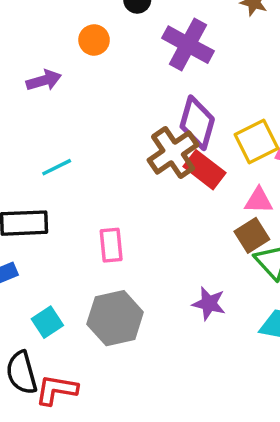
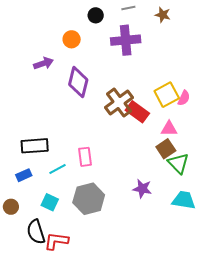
purple cross: (188, 45) -> (126, 40), turned -32
purple diamond: (197, 123) -> (78, 82), moved
cyan line: (57, 167) -> (58, 169), moved
cyan square: (47, 322) -> (50, 202), turned -30

